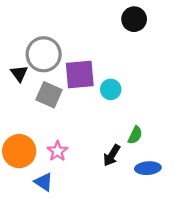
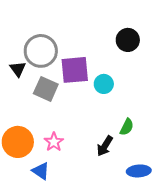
black circle: (134, 19) -> (128, 40), moved
blue ellipse: (148, 168) -> (139, 171), moved

